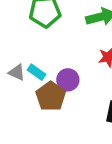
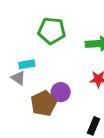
cyan rectangle: (36, 72) -> (27, 64), moved, turned -56

